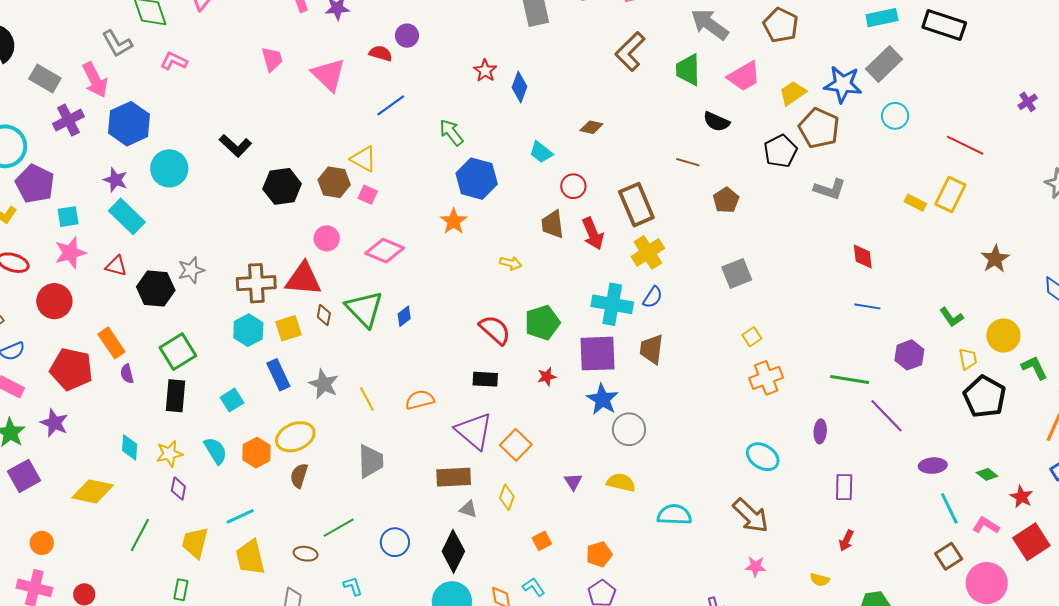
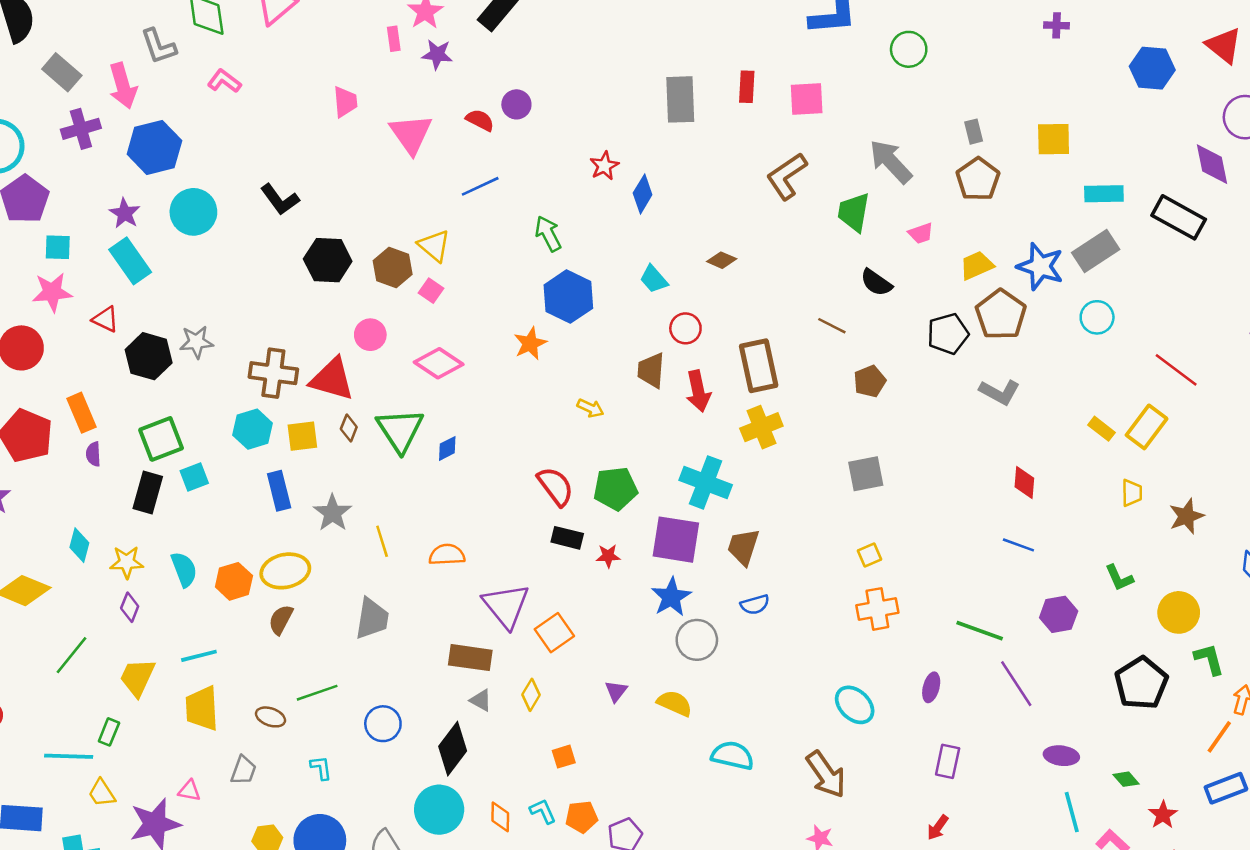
pink trapezoid: (744, 76) -> (921, 233), size x0.6
blue semicircle: (653, 297) -> (755, 605), moved, turned 30
yellow trapezoid: (968, 359) -> (1132, 493), moved
black rectangle: (485, 379) -> (567, 538), moved
cyan square: (232, 400) -> (194, 477), moved
orange pentagon: (599, 554) -> (582, 817), moved

